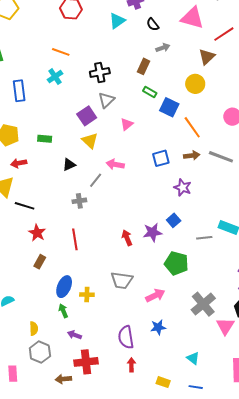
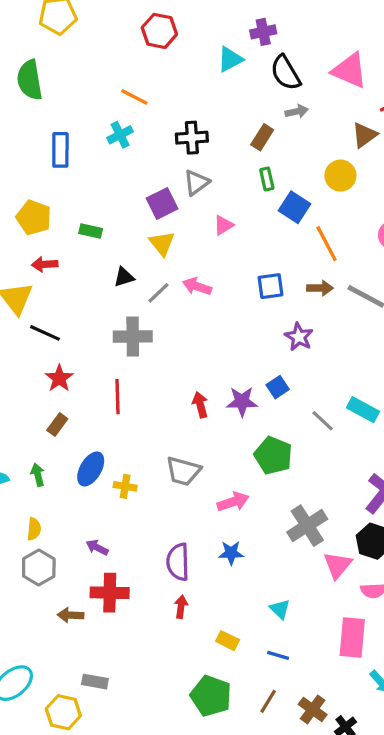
black semicircle: (153, 24) -> (285, 73), size x1.6
green rectangle: (150, 92) -> (267, 179), turned 40
gray line: (96, 180) -> (158, 293), moved
gray cross: (79, 201) -> (133, 336), size x1.6
gray line: (204, 238) -> (323, 421), turned 42
green arrow: (63, 311) -> (38, 475), moved

